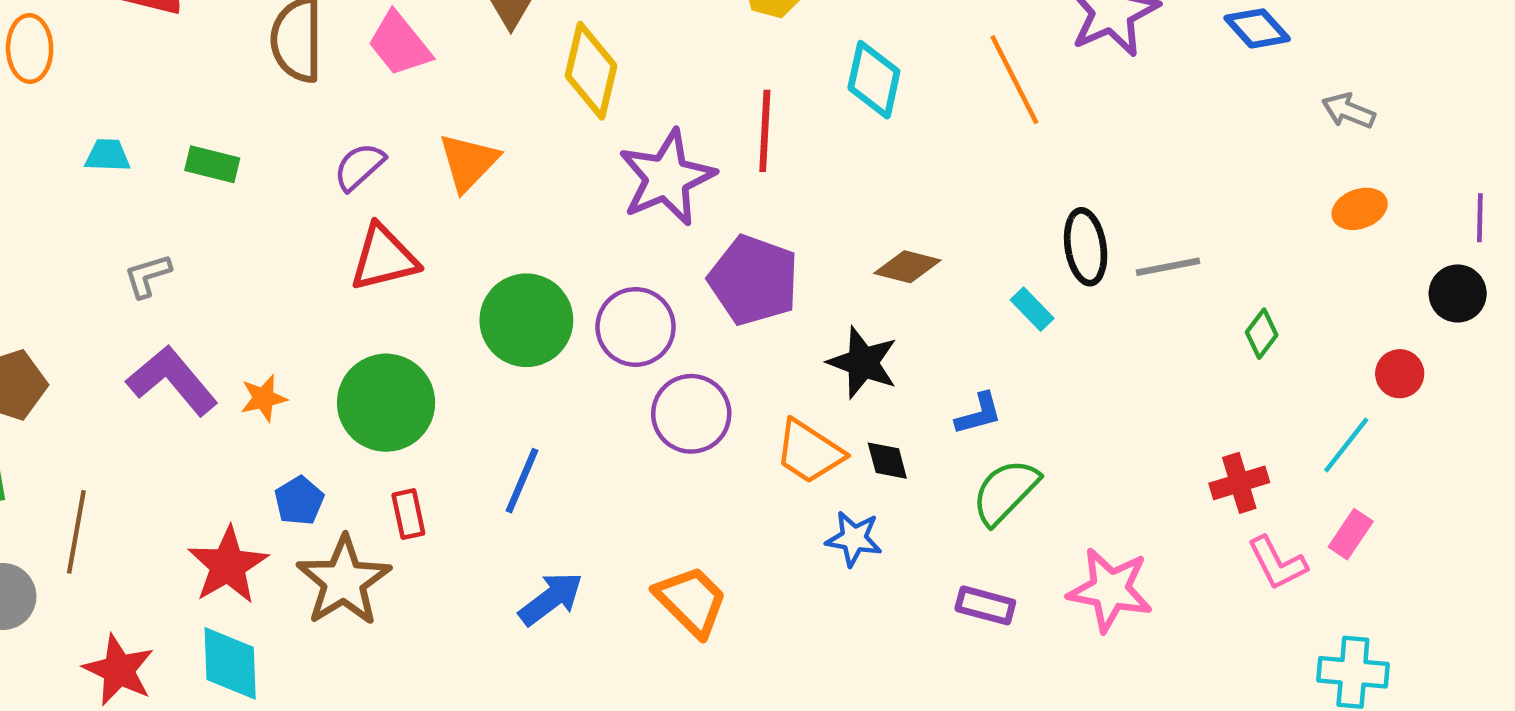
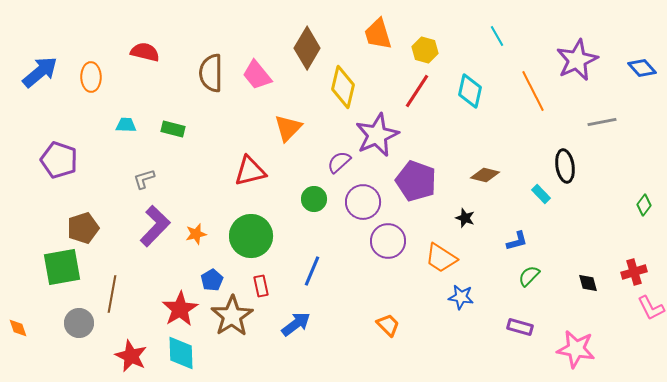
red line: (765, 131) -> (417, 91), moved, turned 30
purple semicircle: (359, 167) -> (339, 162), moved
gray line: (1168, 267) -> (602, 122), moved
green circle: (526, 320) -> (314, 199), size x0.6
black star: (863, 363) -> (465, 218), size x0.6
purple L-shape: (172, 380) -> (155, 226), turned 84
black diamond: (887, 461) -> (588, 283), moved
green semicircle: (1005, 492) -> (529, 276), size x0.7
pink star: (1110, 590) -> (576, 349), moved
blue arrow: (551, 599) -> (296, 324), moved
orange trapezoid: (691, 601) -> (388, 325), size x0.7

